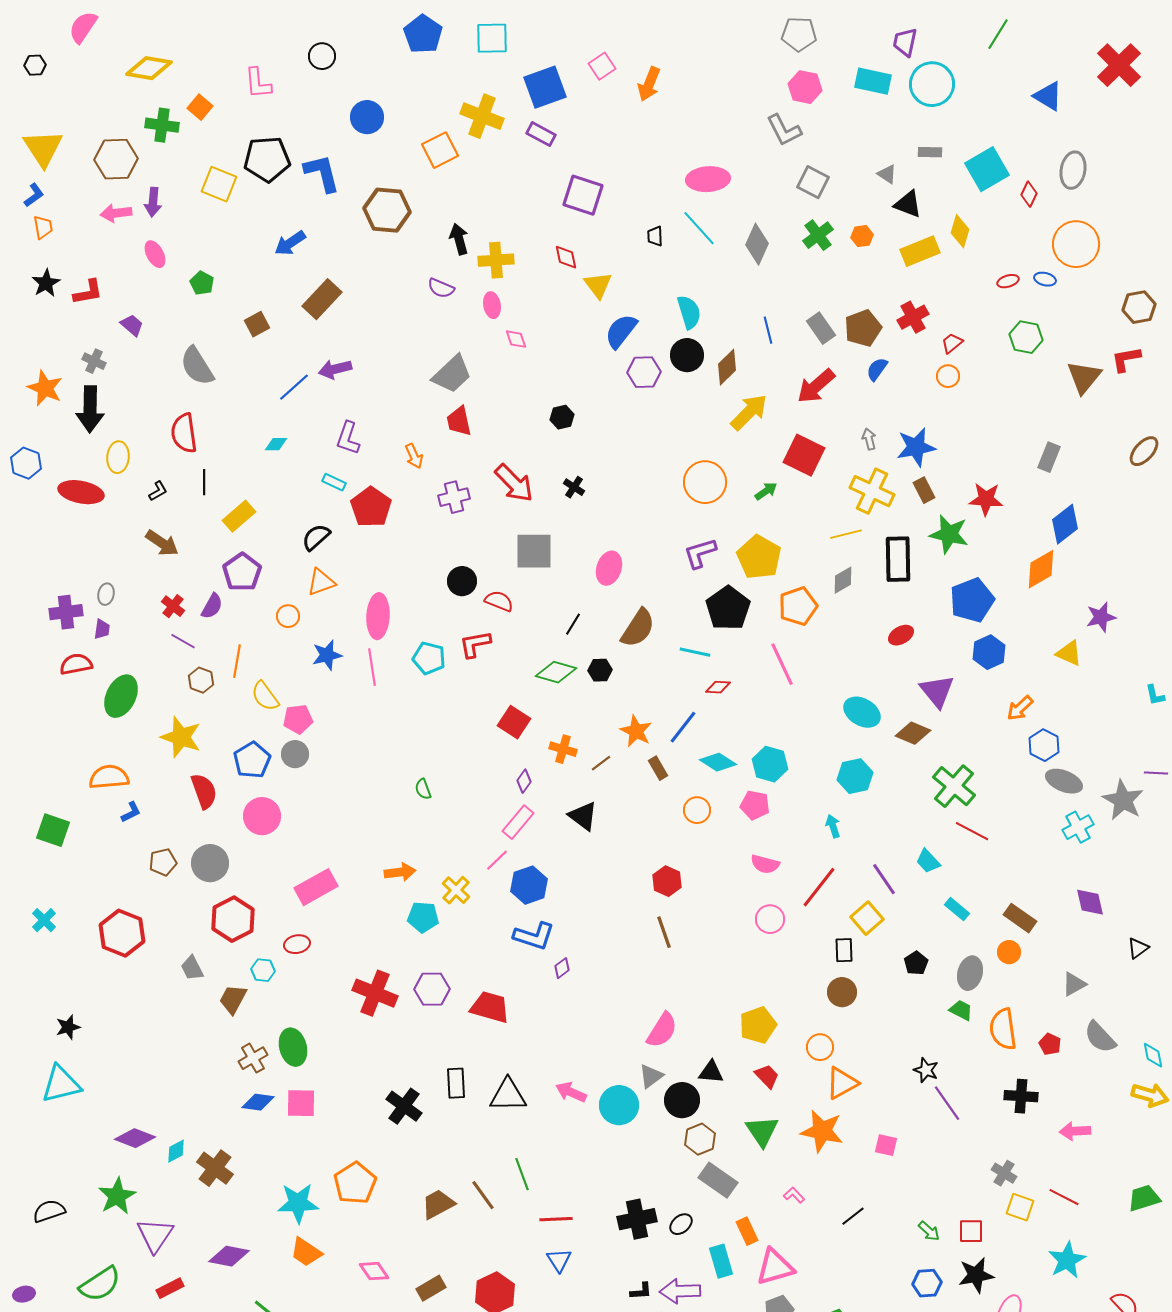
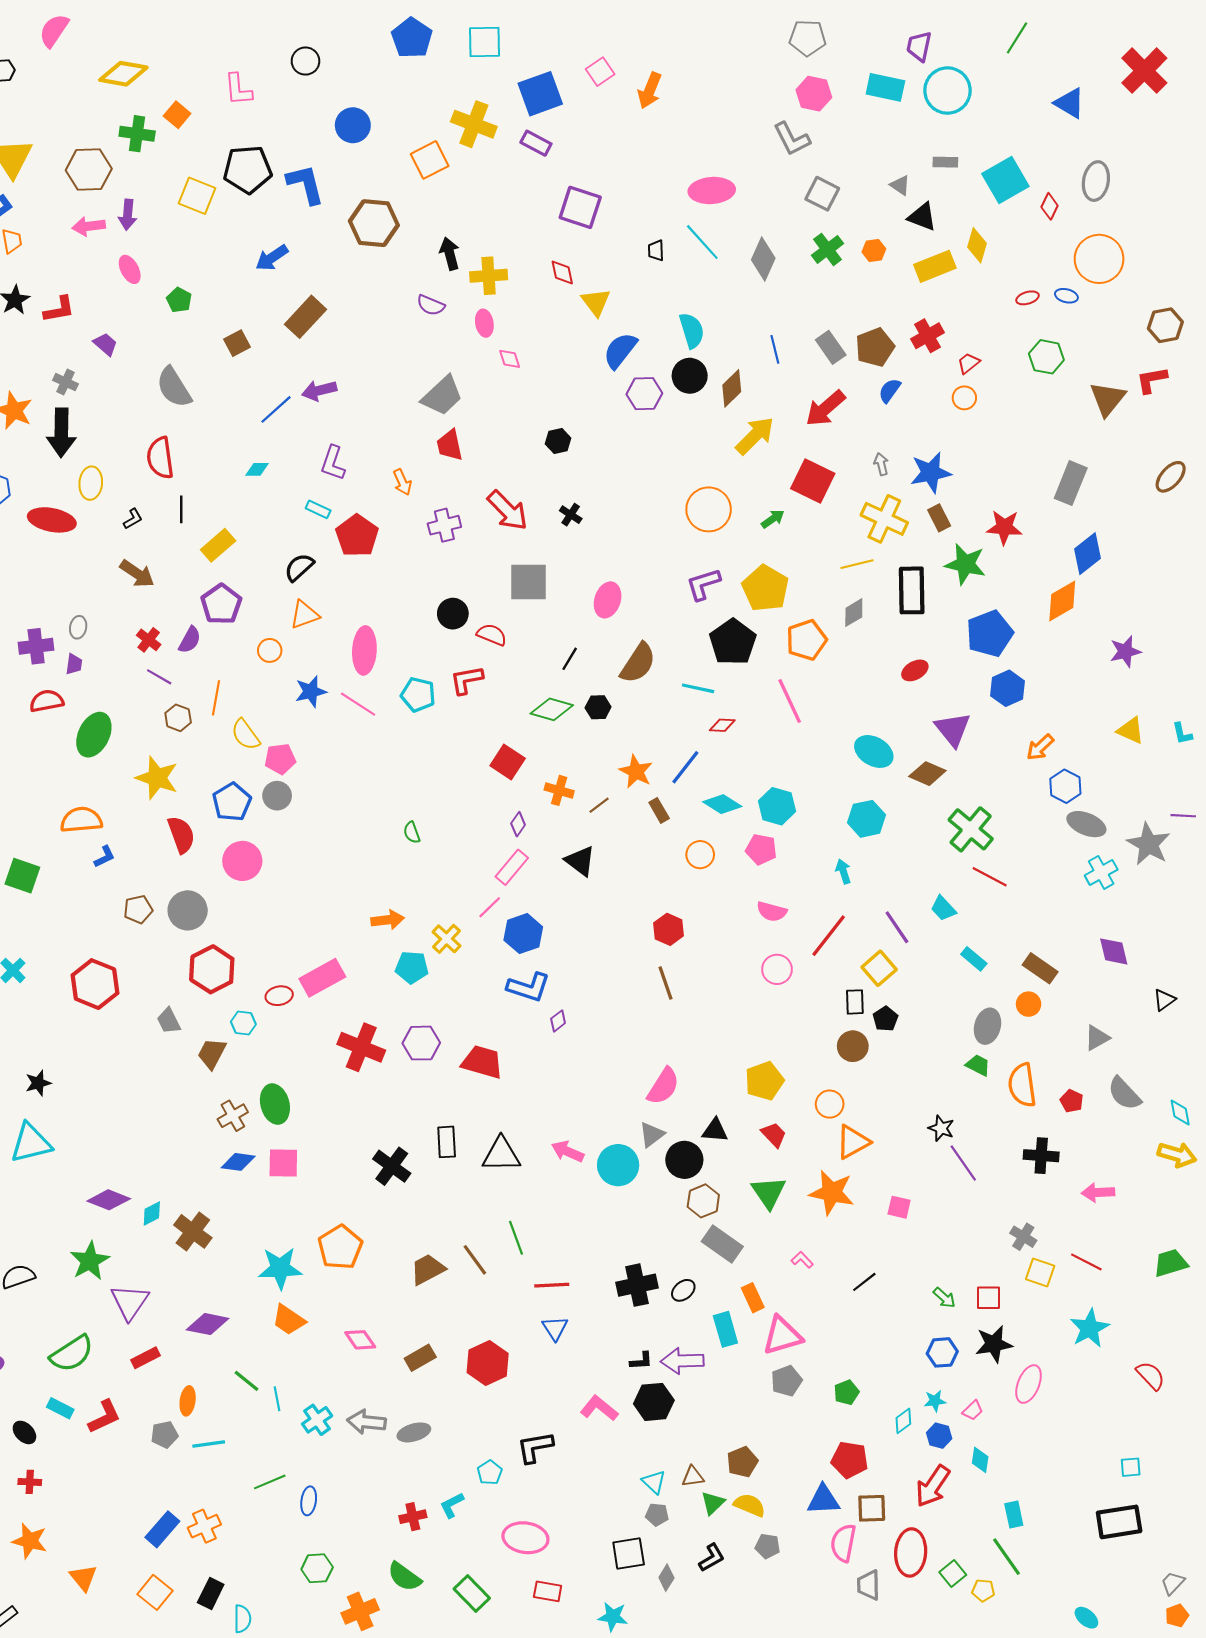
gray rectangle: (1049, 457) -> (1071, 483), size x1.4
yellow triangle: (1069, 653) -> (1131, 730), moved
pink line: (372, 667) -> (358, 704), turned -48
pink rectangle: (316, 887) -> (322, 978), moved
black pentagon: (916, 963) -> (885, 1019), moved

